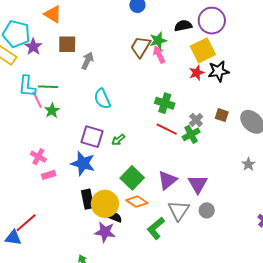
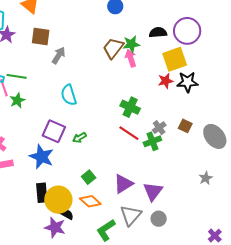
green square: (132, 178) -> (89, 177), size x0.6

